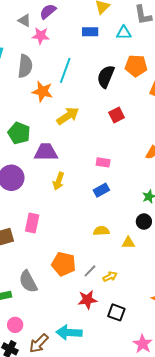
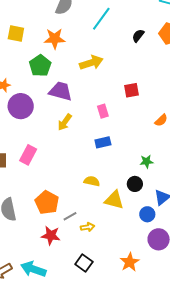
black semicircle: (106, 77) -> (138, 36), size x0.6
orange star: (42, 91) -> (55, 39), moved, turned -30
red square: (117, 115) -> (131, 90), moved
pink rectangle: (103, 162) -> (103, 111), moved, turned 48
yellow triangle: (128, 243) -> (114, 200), size x1.5
red star: (87, 300) -> (51, 235), moved

